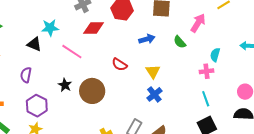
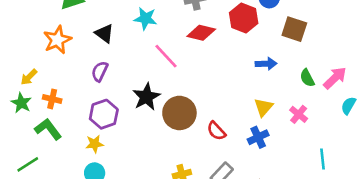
pink arrow: (198, 23) -> (335, 78), moved
black triangle: (34, 44) -> (104, 33), moved
red semicircle: (119, 64) -> (216, 131), moved
pink cross: (206, 71) -> (299, 114), moved, turned 32
black star: (65, 85) -> (146, 97), size x1.5

